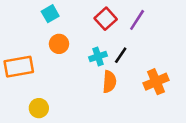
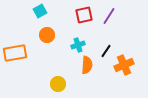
red square: (106, 19) -> (84, 15), turned 30
black line: (121, 55) -> (106, 51), moved
yellow circle: (39, 108) -> (58, 84), moved

